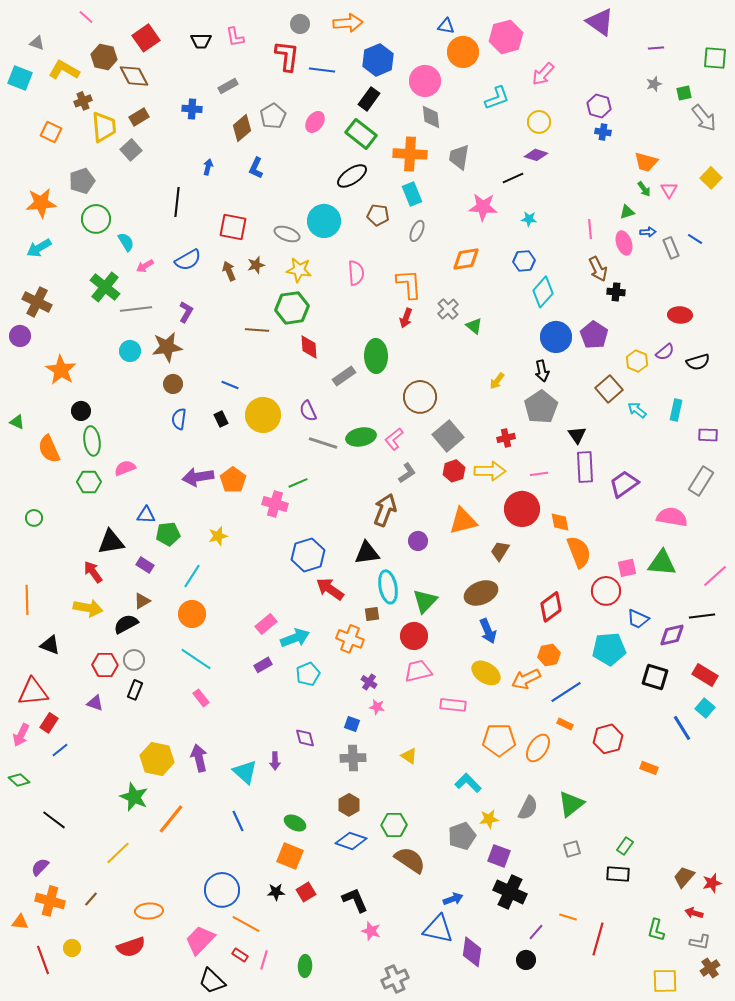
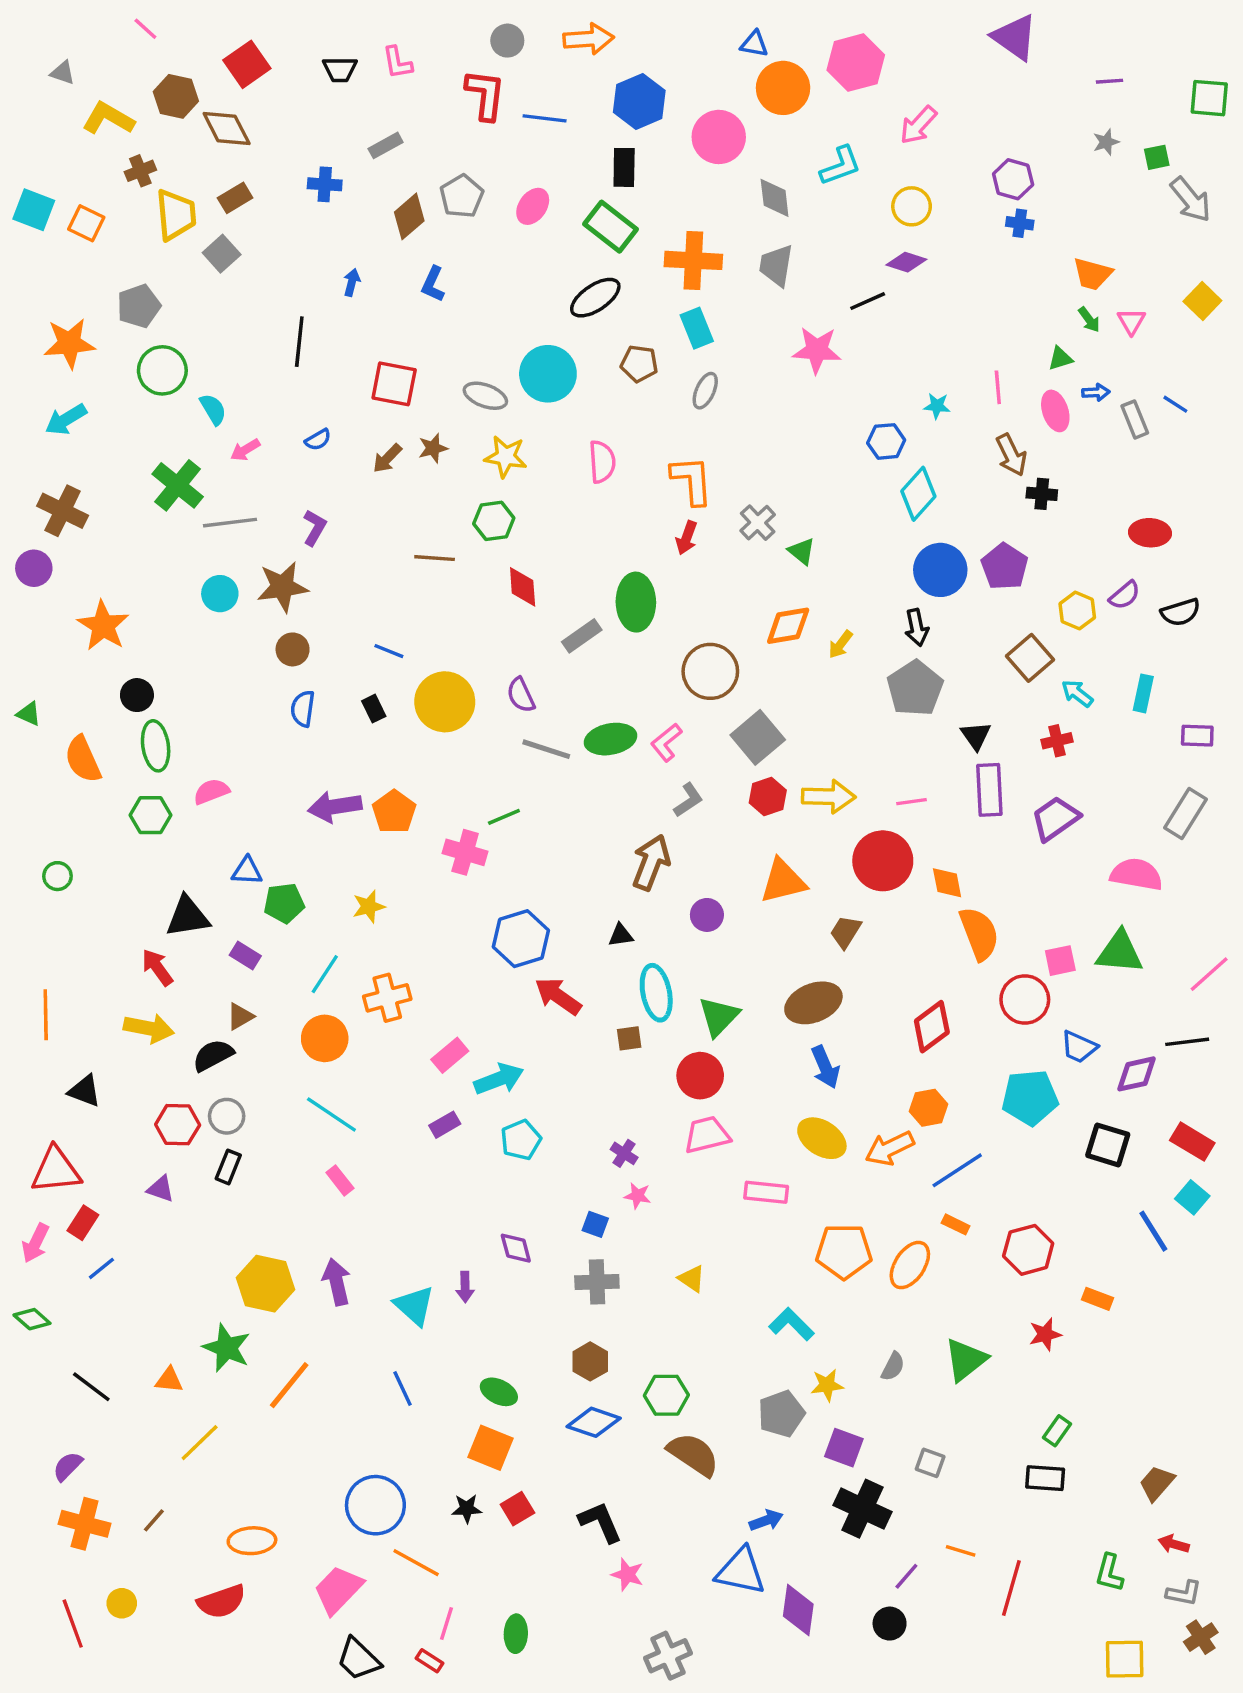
cyan square: (20, 78) -> (34, 210), moved
black rectangle: (369, 99) -> (624, 167), turned -35
gray diamond: (431, 117) -> (775, 198), moved
cyan star: (529, 219) -> (937, 406), moved
orange diamond: (466, 259) -> (788, 626), moved
blue semicircle: (188, 260) -> (318, 440), size x0.6
brown arrow: (229, 271) -> (387, 458), turned -114
green hexagon: (292, 308) -> (494, 521), size x0.7
red cross: (506, 438) -> (1057, 741), moved
black triangle: (367, 553) -> (621, 935), size x0.6
orange cross: (350, 639) -> (387, 998), moved, turned -36
gray semicircle: (528, 808) -> (893, 1366), size x0.7
gray square: (572, 849) -> (930, 1463), moved, turned 36
red star: (712, 883) -> (1045, 1334), moved
orange triangle: (20, 922) -> (169, 1380), moved
red rectangle: (240, 955) -> (430, 1661), moved

